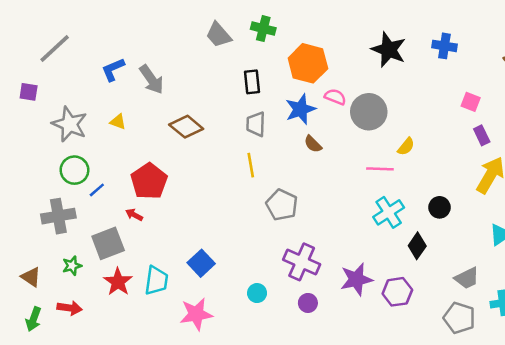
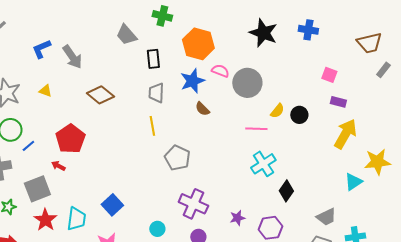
gray trapezoid: (219, 35) -> (126, 35), moved
purple rectangle: (482, 135) -> (338, 102), turned -49
black circle: (440, 207) -> (299, 115), moved
purple star: (356, 279) -> (237, 218), size x0.6

